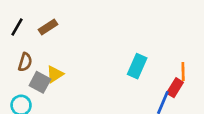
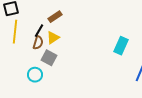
black line: (17, 27) -> (39, 31), moved
yellow triangle: (55, 74) -> (53, 38), moved

